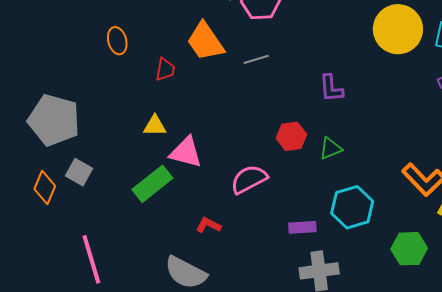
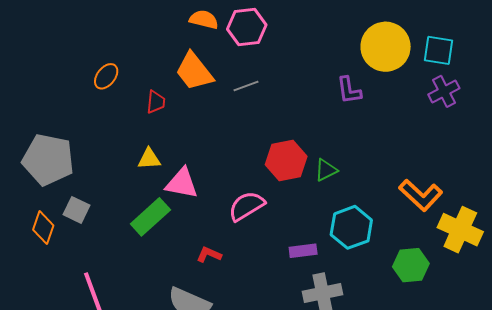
orange ellipse: (117, 41) -> (106, 76), turned 56
purple L-shape: (331, 88) -> (349, 90), moved
red hexagon: (291, 136) -> (286, 161), size x1.4

